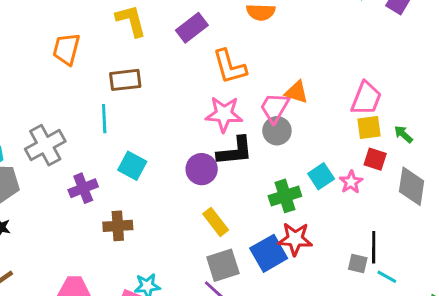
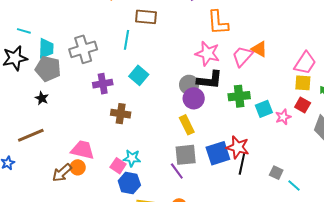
gray circle: (277, 131) -> (189, 85), moved
purple circle: (202, 169) -> (194, 98), moved
green cross: (285, 196) -> (239, 96), moved
black line: (374, 247) -> (242, 164), moved

